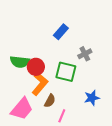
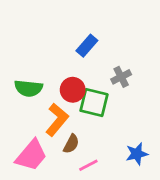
red circle: (36, 67) -> (73, 90), moved
blue star: (92, 98) -> (137, 154), moved
pink line: (62, 116) -> (88, 165), turned 40

